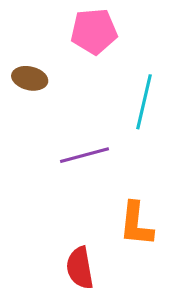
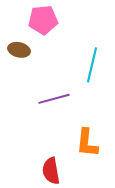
pink pentagon: (94, 31) -> (43, 20), moved

